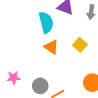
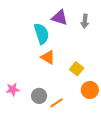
yellow square: (80, 45) -> (77, 69), moved

